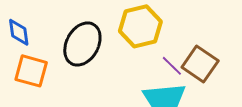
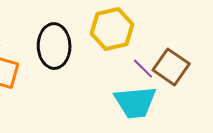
black ellipse: (82, 44) -> (54, 46), turned -30

